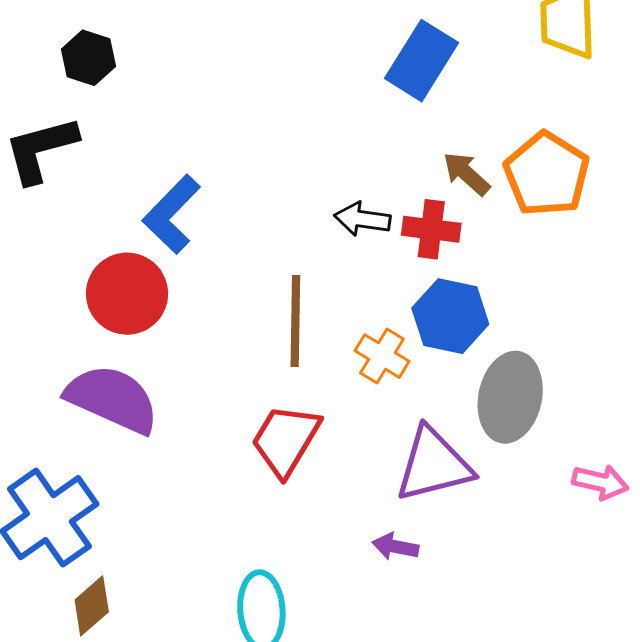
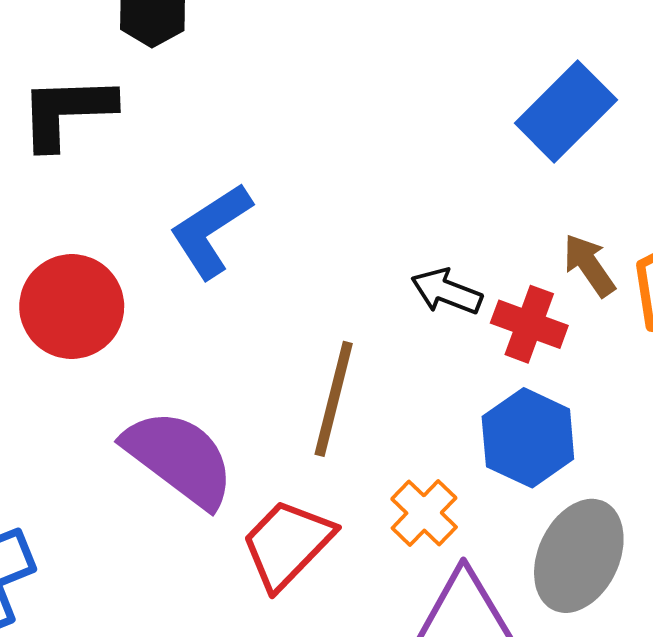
red circle: (127, 294) -> (72, 307), moved
orange cross: (382, 356) -> (424, 513), moved
purple semicircle: (112, 399) -> (179, 458), moved

